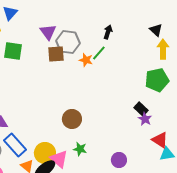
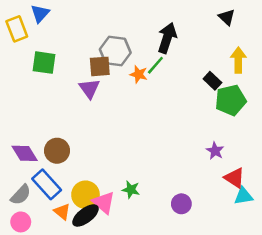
black triangle: (156, 30) -> (227, 17), moved
purple triangle: (48, 32) -> (89, 89), moved
black arrow: (108, 32) -> (167, 38), size x1.6
black rectangle: (141, 109) -> (212, 81), moved
brown circle: (72, 119) -> (57, 151), moved

